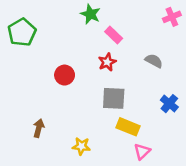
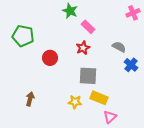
green pentagon: (22, 32) -> (23, 36), moved, turned -30
blue cross: (169, 104) -> (131, 65), moved
yellow star: (81, 146) -> (75, 102), moved

